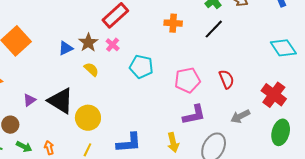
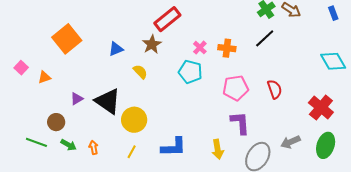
orange cross: (173, 23) -> (227, 48), moved
brown star: (88, 42) -> (152, 44), moved
pink cross: (113, 45) -> (200, 48), moved
purple L-shape: (194, 115) -> (240, 123), turned -85
gray arrow: (240, 116) -> (291, 142), moved

